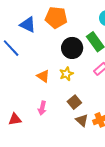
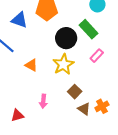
yellow star: (66, 74) -> (63, 64), size x1.5
orange triangle: (43, 76) -> (31, 65), moved

